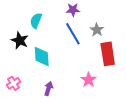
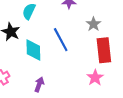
blue line: (73, 34) -> (61, 40), moved
pink star: (89, 80) -> (95, 78), moved

